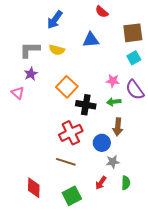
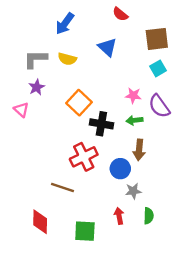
blue triangle: (91, 40) -> (107, 47), turned 48
brown line: (66, 162) -> (63, 187), moved
red arrow: (101, 183) -> (119, 216), turned 136
green square: (72, 196) -> (85, 231), turned 30

